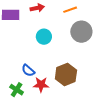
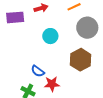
brown hexagon: (66, 75) -> (81, 60), moved

